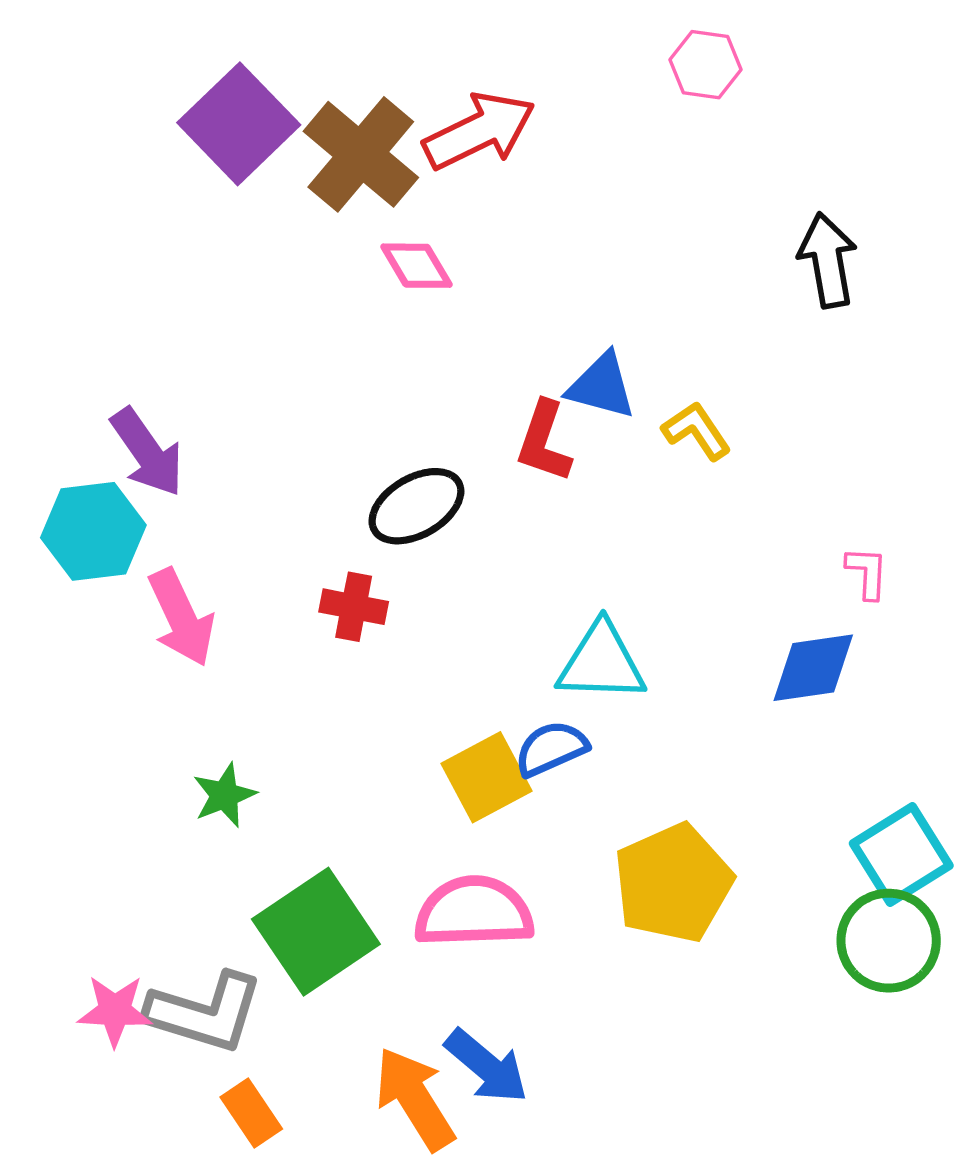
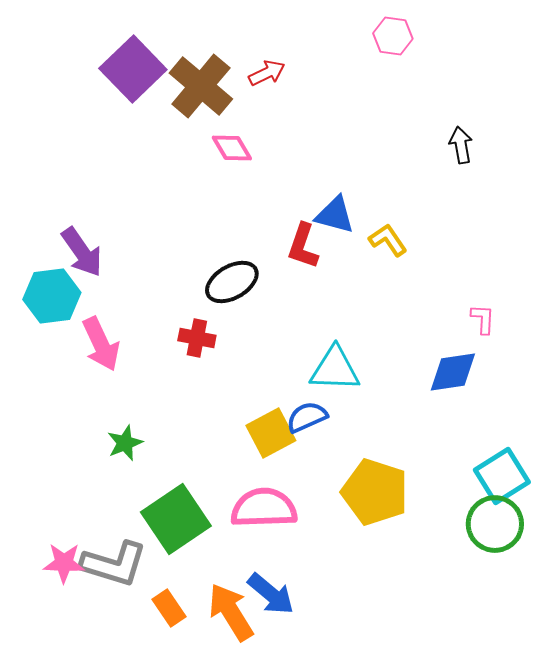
red arrow: (479, 131) -> (267, 73), size x0.6
black arrow: (828, 260) -> (461, 145), size x0.7
yellow pentagon: (673, 883) -> (375, 492), turned -30
orange rectangle: (251, 1113) -> (169, 608), moved

